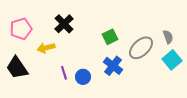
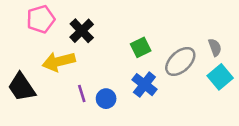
pink pentagon: (21, 29) -> (41, 19), moved
yellow arrow: (46, 48) -> (59, 61), size x1.4

